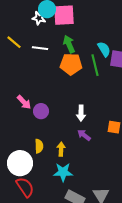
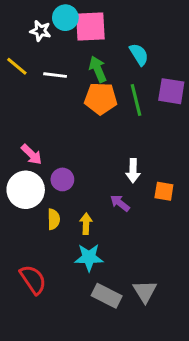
white star: (39, 18) -> (40, 31), moved
cyan semicircle: (104, 49) -> (139, 54), moved
purple circle: (41, 111) -> (62, 179), moved
white arrow: (81, 113) -> (133, 171), moved
white circle: (20, 163) -> (26, 190), moved

